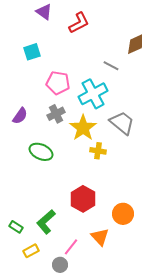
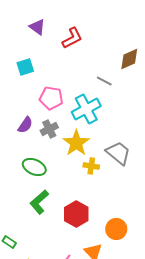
purple semicircle: (20, 116) -> (25, 125), moved
gray trapezoid: (122, 123) -> (118, 153), moved
green L-shape: (46, 222) -> (39, 202), moved

